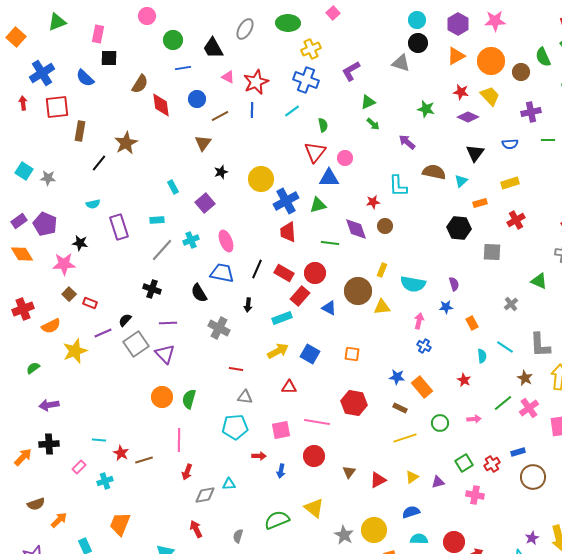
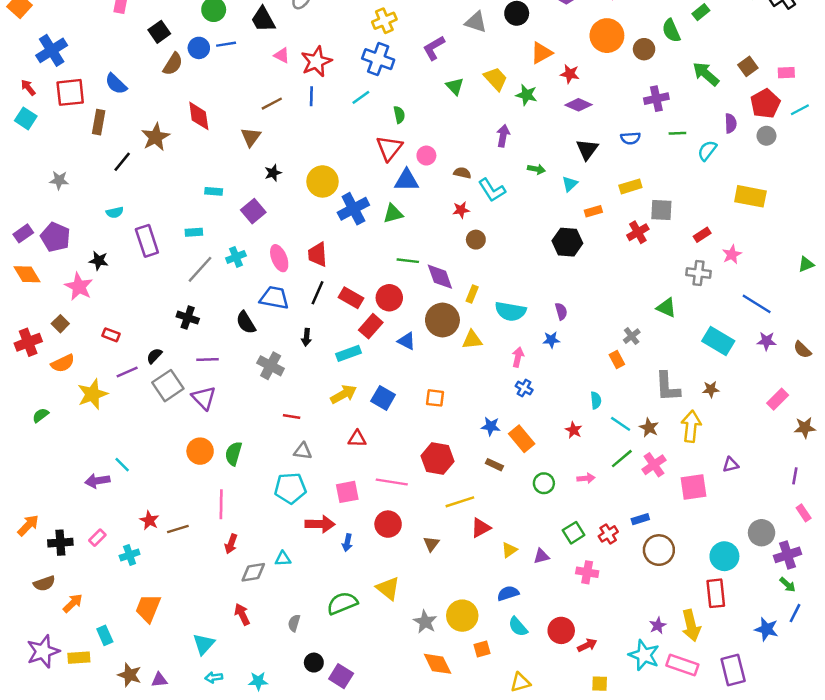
orange triangle: (456, 56) -> (541, 53), moved
black square: (109, 58) -> (159, 32), moved, turned -36
gray triangle: (401, 63) -> (476, 22), moved
blue semicircle: (85, 78) -> (116, 84), moved
yellow trapezoid: (490, 96) -> (496, 79), moved
blue circle: (197, 99) -> (199, 48), moved
green triangle: (368, 102) -> (455, 86), turned -49
red arrow: (23, 103) -> (28, 87), turned -32
red diamond: (161, 105) -> (199, 116), moved
green arrow: (373, 124) -> (536, 169), moved, turned -32
purple arrow: (407, 142) -> (503, 136), turned 60
cyan square: (24, 171) -> (26, 118), moved
brown semicircle: (434, 172) -> (462, 173), moved, size x0.6
cyan L-shape: (398, 186) -> (492, 190), turned -30
cyan rectangle: (173, 187) -> (214, 191), turned -56
purple diamond: (356, 229) -> (440, 277), moved
red trapezoid: (288, 232) -> (318, 254), moved
gray square: (492, 252) -> (661, 210), moved
pink star: (64, 264) -> (79, 287), turned 30
brown square: (69, 294) -> (60, 324), moved
orange rectangle: (472, 323) -> (617, 360), moved
cyan line: (505, 347) -> (621, 424), moved
purple arrow: (49, 405) -> (97, 481), moved
yellow line: (405, 438) -> (460, 502), moved
cyan line: (99, 440) -> (122, 465), moved, turned 40
black cross: (49, 444) -> (60, 543), moved
red arrow: (259, 456) -> (320, 524), size x1.6
red triangle: (378, 480) -> (481, 528), moved
cyan semicircle: (419, 539) -> (518, 627), turned -132

